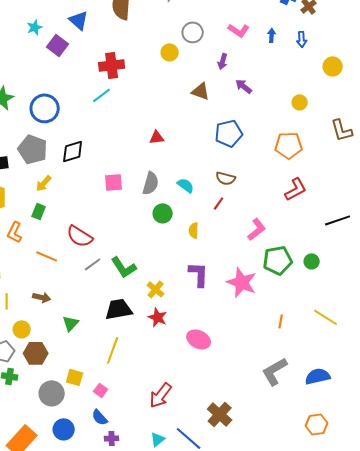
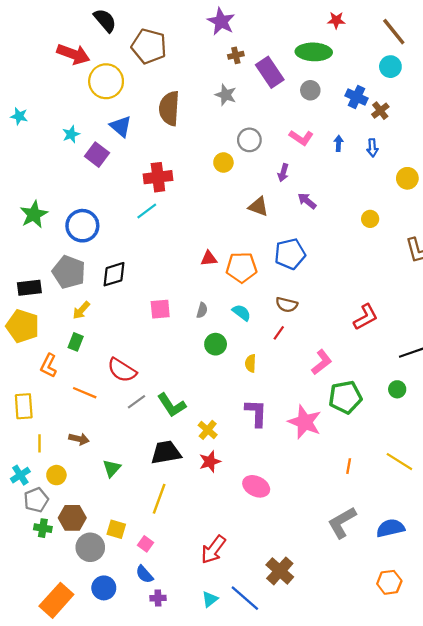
orange pentagon: (289, 145) -> (241, 267), moved
gray semicircle: (151, 183) -> (202, 310), size x0.6
green circle: (312, 261) -> (397, 389), moved
red star: (158, 317) -> (210, 462), turned 30
brown hexagon: (36, 353) -> (72, 518), moved

